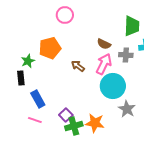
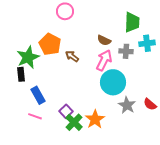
orange pentagon: (50, 48) -> (50, 44), turned -30
green star: (28, 61) -> (28, 57), size x1.6
brown arrow: (78, 66) -> (72, 56), moved
orange star: (95, 123) -> (95, 119), turned 30
green cross: (74, 126) -> (74, 122), turned -30

